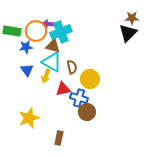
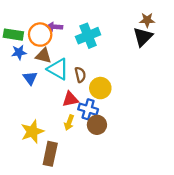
cyan cross: (61, 32) -> (88, 36), moved
brown triangle: (53, 46) -> (43, 56), moved
blue star: (26, 47) -> (19, 52), moved
yellow arrow: (46, 76) -> (69, 123), moved
brown rectangle: (59, 138) -> (50, 154), moved, size x1.5

